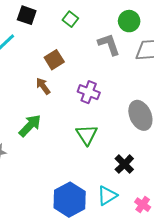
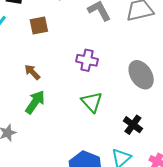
brown square: (54, 60) -> (39, 25), moved, turned 30
brown arrow: (43, 86) -> (32, 72), moved

